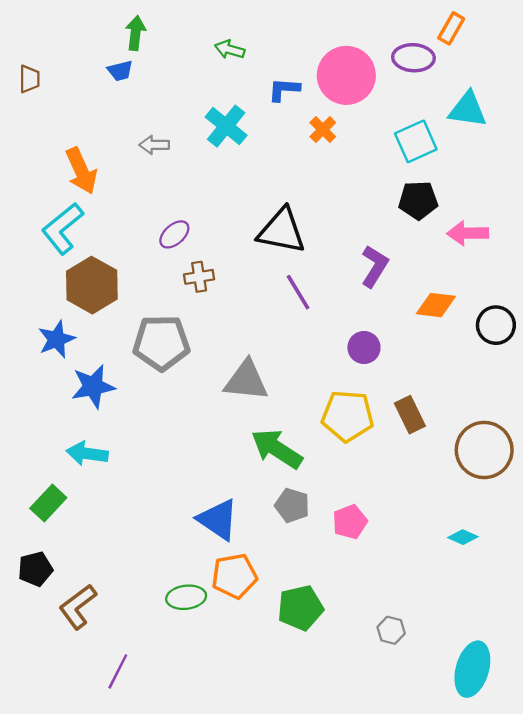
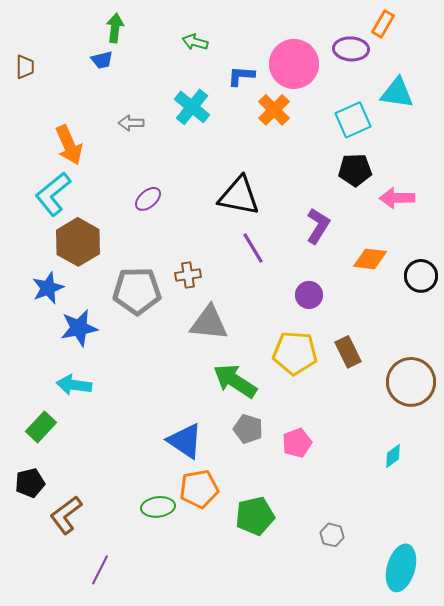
orange cross: (323, 130) -> (274, 110), size x1.4
brown cross: (199, 277) -> (188, 275), moved
cyan diamond: (463, 537) -> (393, 456), turned -60

